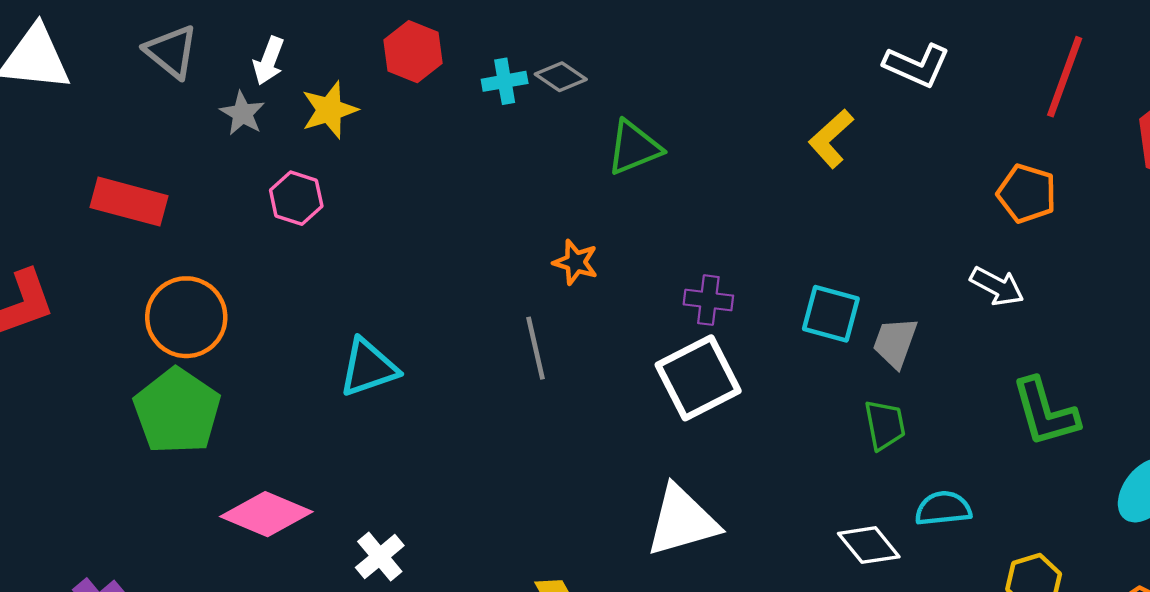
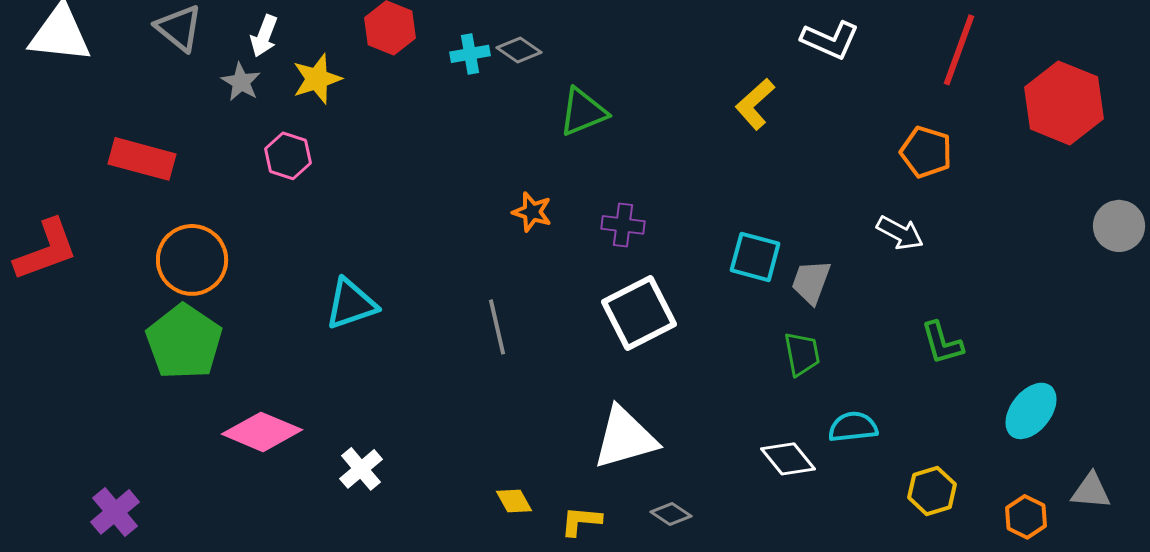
purple cross: (708, 300) -> (623, 225), moved
gray line: (536, 348) -> (497, 327), moved
green L-shape: (1045, 412) -> (942, 343), size x0.7

